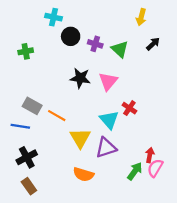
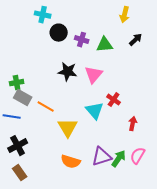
green triangle: (120, 49) -> (105, 45), turned -48
green cross: (26, 51) -> (17, 83), moved
purple triangle: (106, 148) -> (102, 157), moved
red arrow: (150, 155) -> (133, 124), moved

